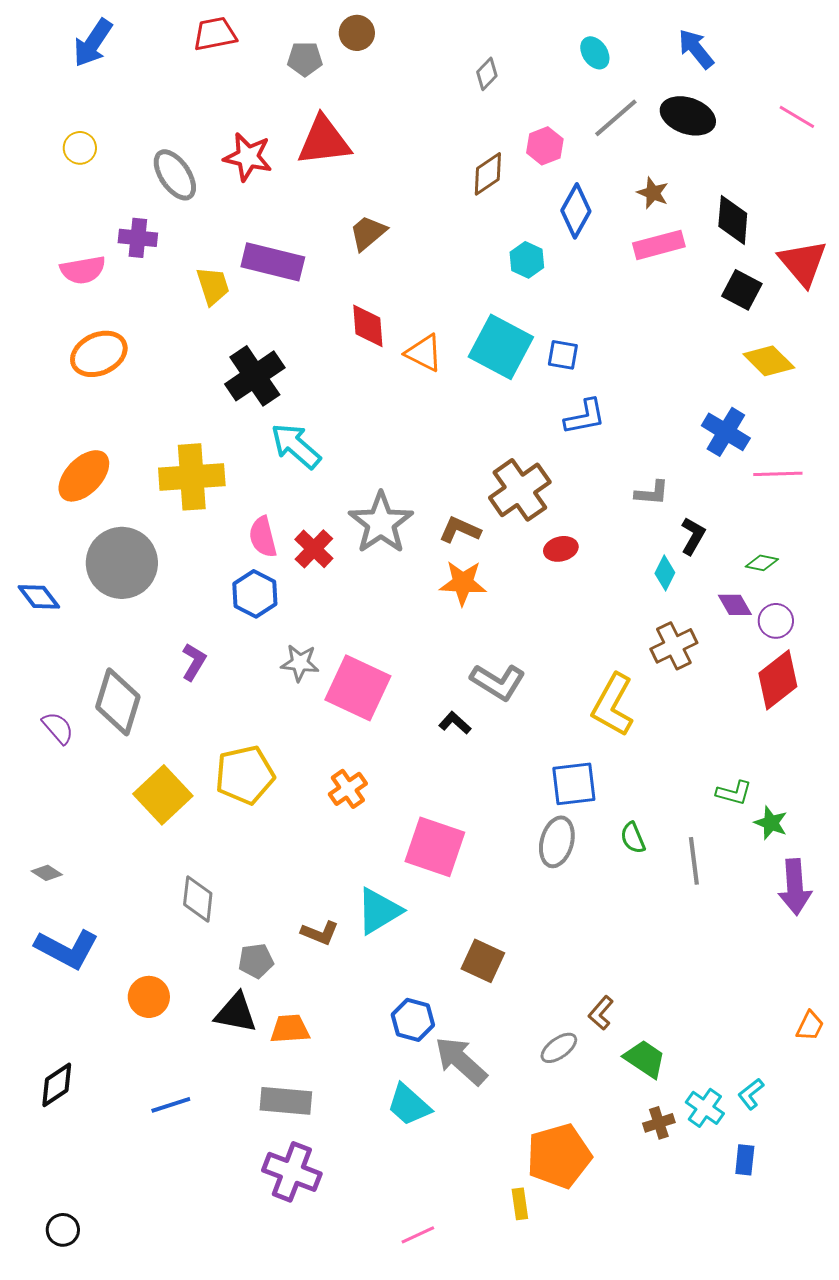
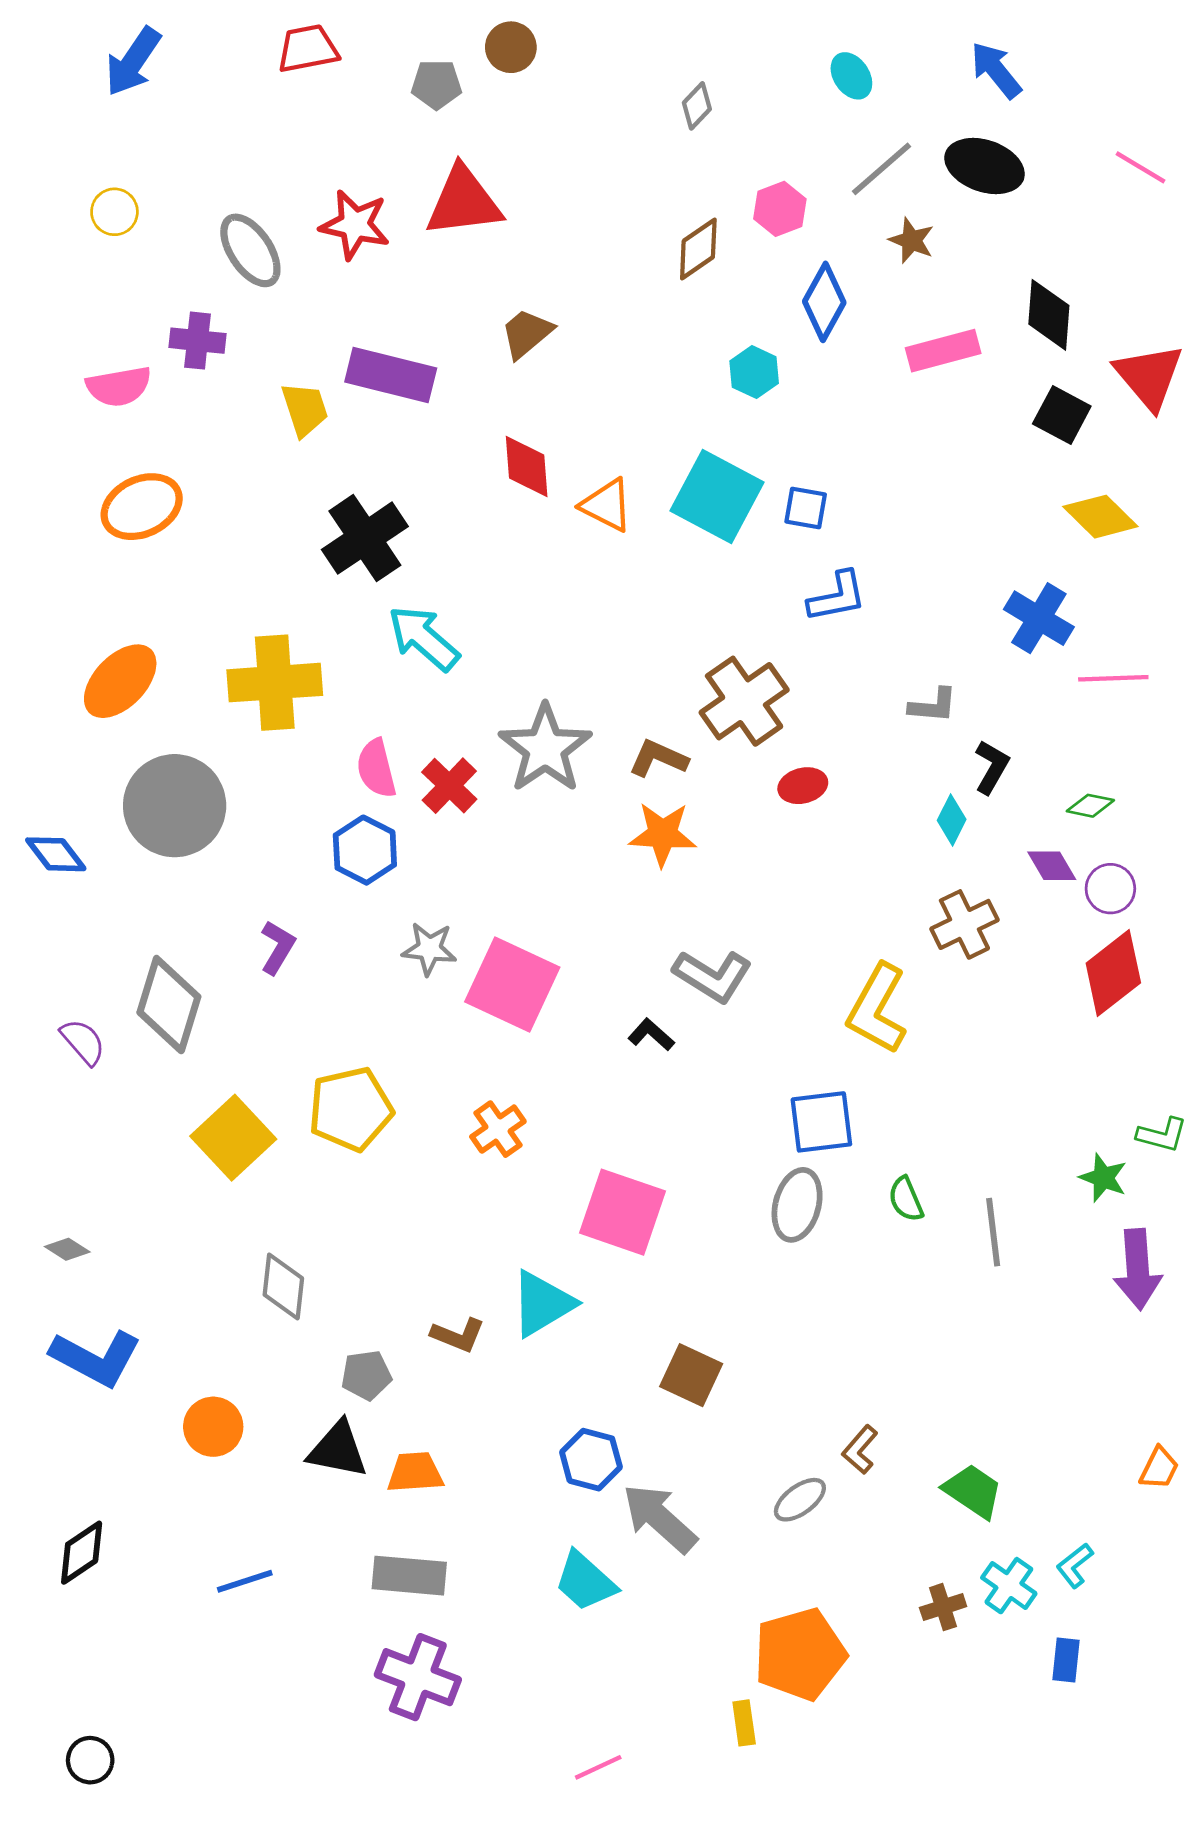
brown star: (653, 193) -> (912, 240), moved
green L-shape: (734, 793) -> (1162, 1135), moved
green trapezoid: (645, 1059) -> (973, 1491), moved

